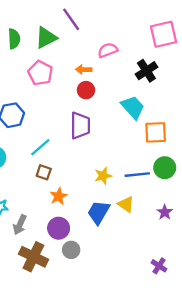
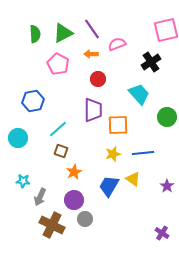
purple line: (71, 19) -> (92, 29), moved
orange arrow: (84, 70) -> (91, 54), moved
orange square: (156, 132) -> (118, 125), moved
green circle: (165, 168) -> (167, 117), moved

